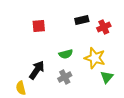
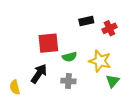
red square: (39, 26) -> (48, 43), moved, size x1.5
gray cross: (65, 77) -> (68, 81), turned 32
yellow semicircle: (21, 88) -> (15, 87), moved

